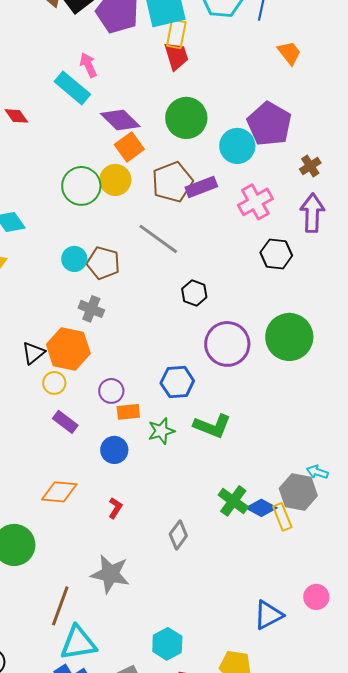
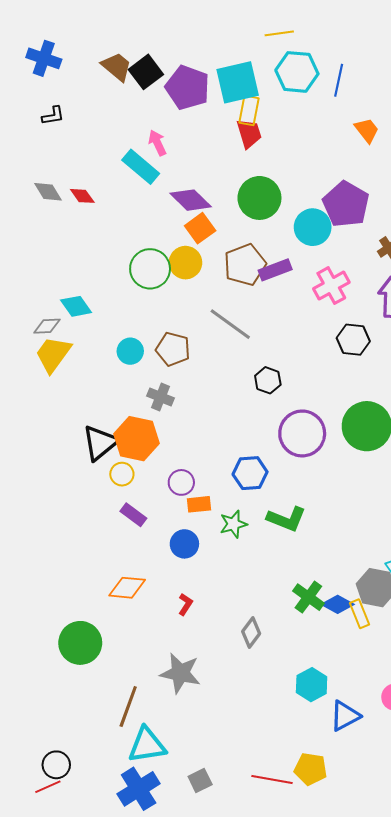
cyan circle: (74, 259) -> (130, 351), moved
black triangle: (33, 353) -> (100, 443), size x1.5
cyan hexagon: (167, 644) -> (312, 685), moved

